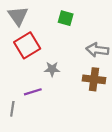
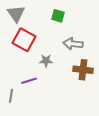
red square: (27, 45) -> (24, 40), turned -30
gray arrow: (97, 50) -> (73, 44), moved

